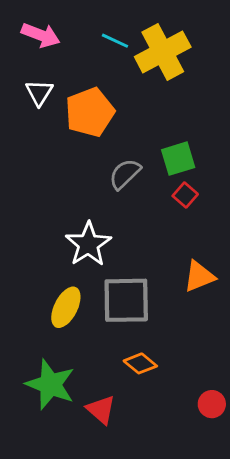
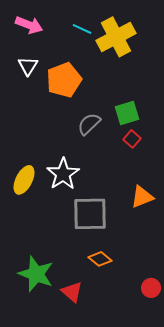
yellow ellipse: (66, 307) -> (24, 180), moved

